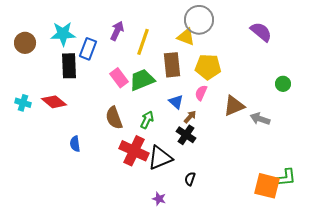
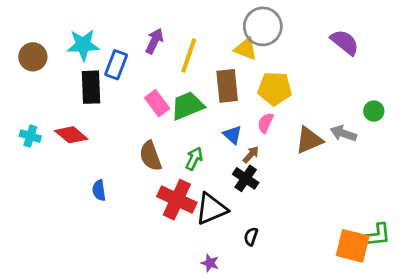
gray arrow: (260, 119) -> (343, 133), moved

